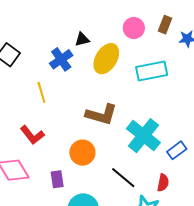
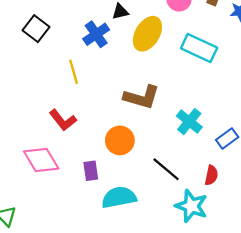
cyan rectangle: (152, 71) -> (199, 48), turned 36
cyan cross: (143, 136) -> (189, 122), size x0.7

